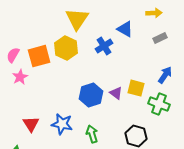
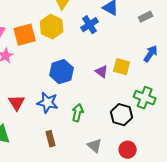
blue hexagon: (91, 95) -> (62, 72), moved
green cross: (159, 104) -> (145, 98), moved
green arrow: (92, 134) -> (78, 113), turned 30

